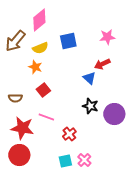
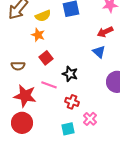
blue triangle: (89, 78) -> (99, 52), moved
black star: (90, 106) -> (70, 74), moved
red cross: (69, 134) -> (72, 102), turned -32
pink cross: (84, 160) -> (90, 119), moved

